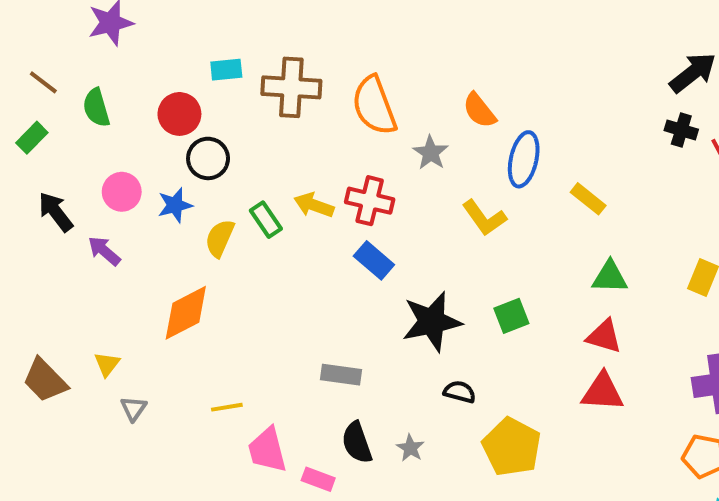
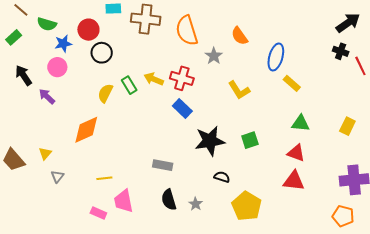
green semicircle: (96, 108) -> (47, 24), turned -60
blue ellipse: (524, 159) -> (276, 57), moved
blue star: (175, 205) -> (63, 44), moved
pink rectangle: (318, 479) -> (98, 213), moved

